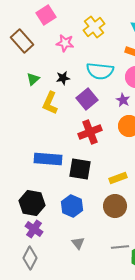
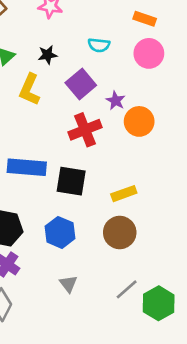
cyan semicircle: (100, 71) -> (99, 45), size x0.6
purple star: (123, 100) -> (116, 101), moved
gray line: (120, 247) -> (127, 289), turned -36

